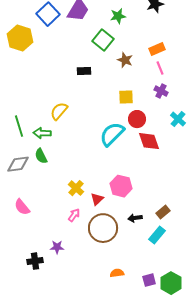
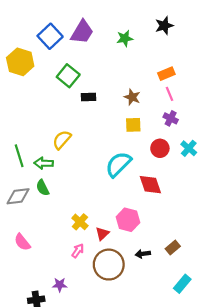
green square: (103, 40) -> (68, 76), moved
brown star: (125, 60) -> (132, 97), moved
red circle: (137, 119) -> (160, 148), moved
red diamond: (149, 141) -> (150, 185), moved
cyan rectangle: (157, 235) -> (182, 284), moved

